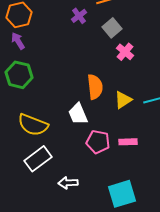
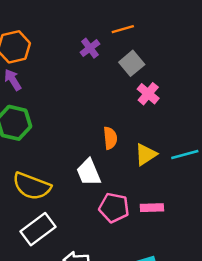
orange semicircle: (95, 87) -> (110, 138), size x0.7

